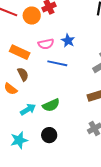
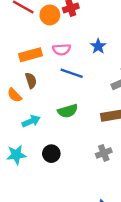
blue star: (68, 41) -> (98, 46), moved
orange rectangle: (20, 52) -> (30, 55), turned -48
green semicircle: (51, 105) -> (68, 111), moved

